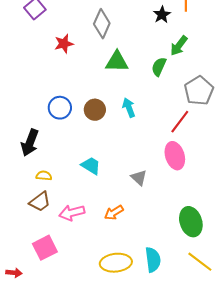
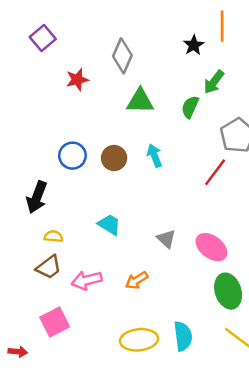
pink ellipse: (175, 156) -> (211, 247), moved, turned -36

